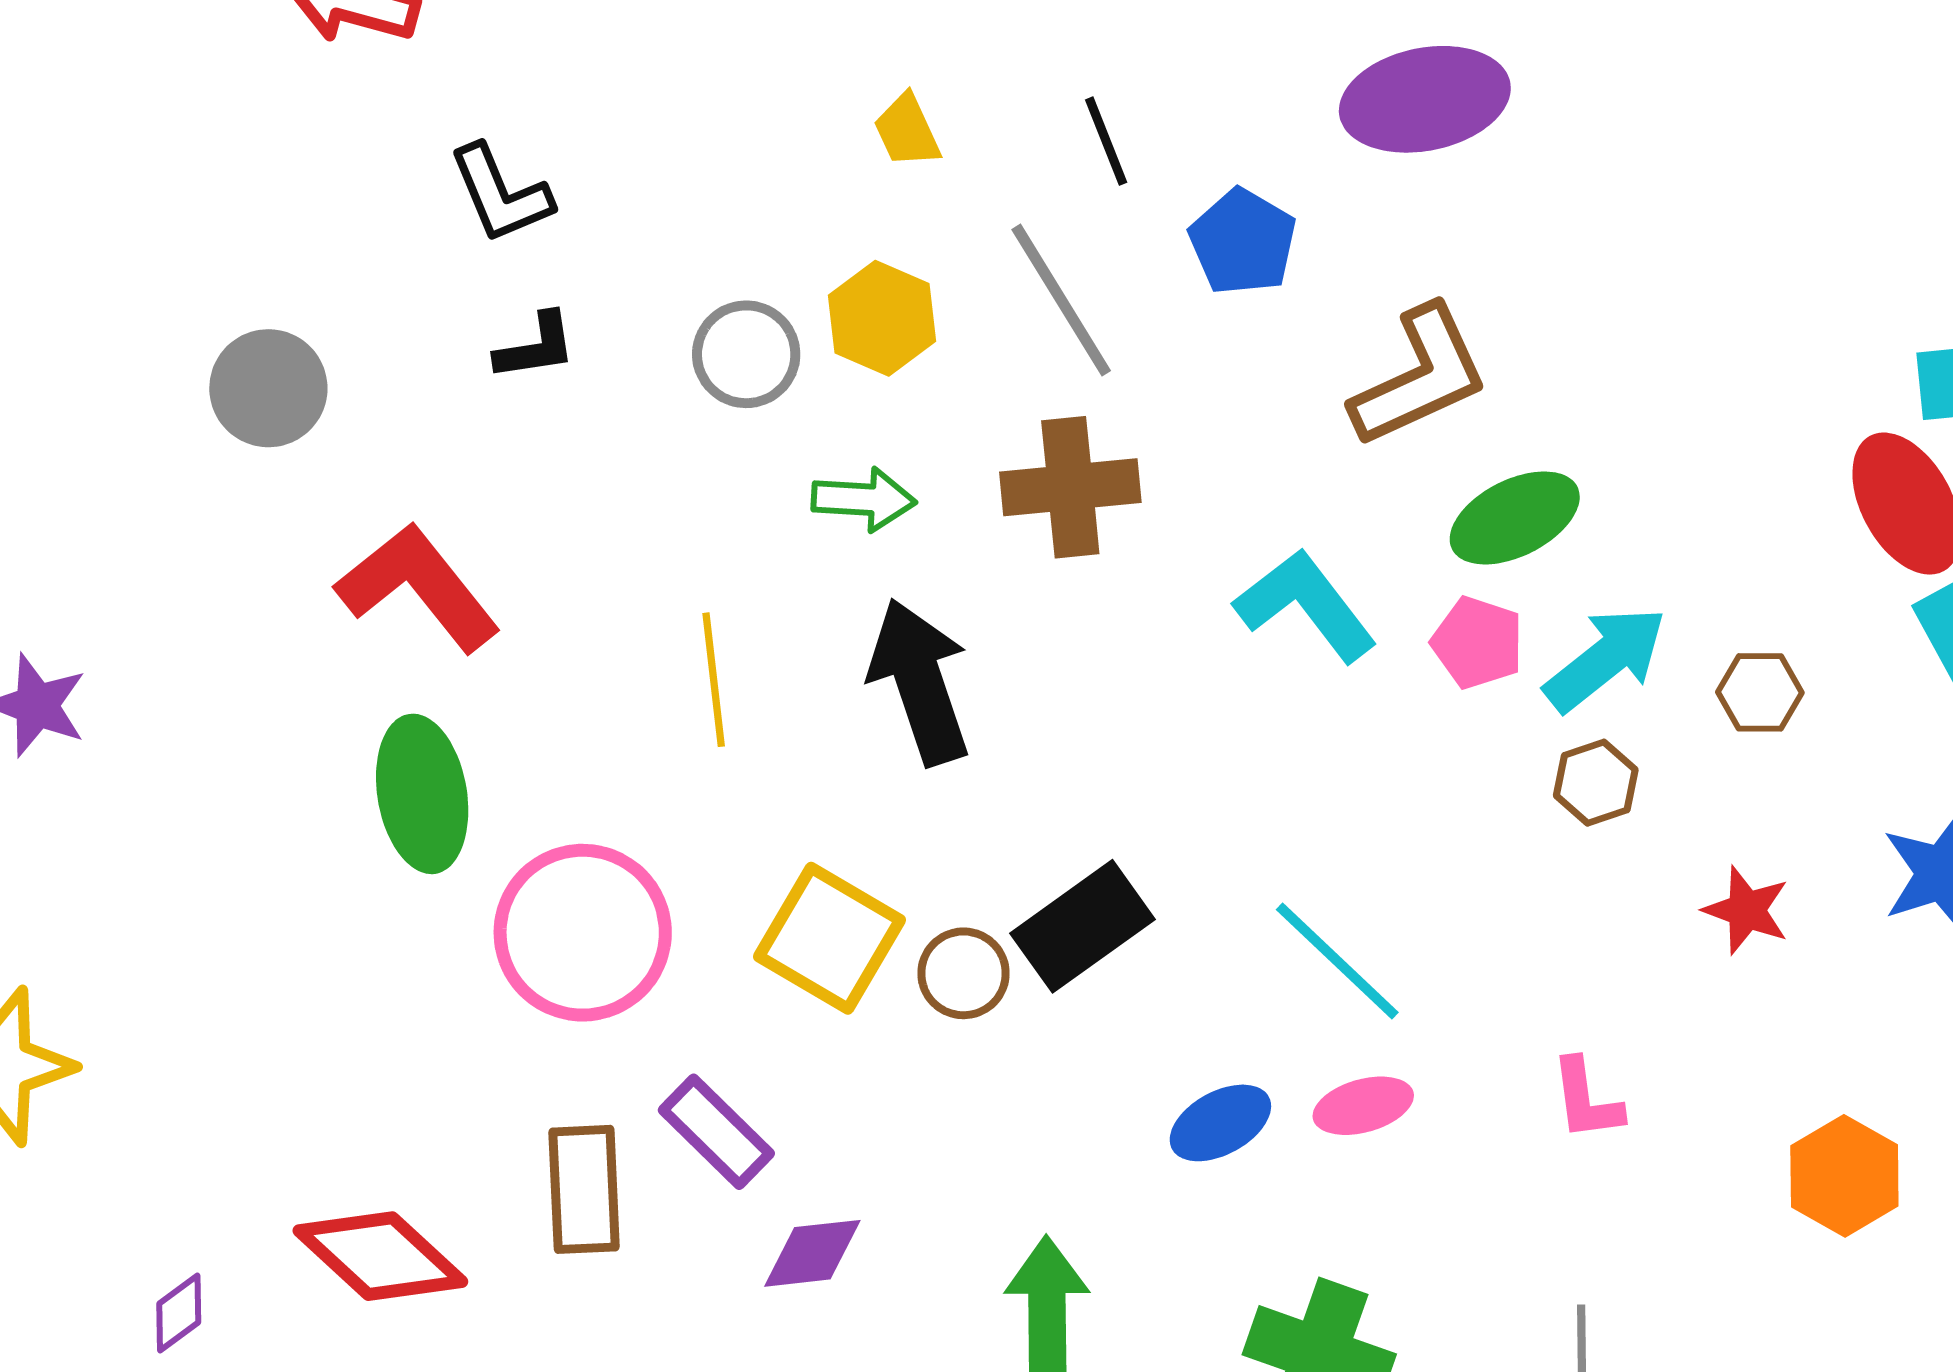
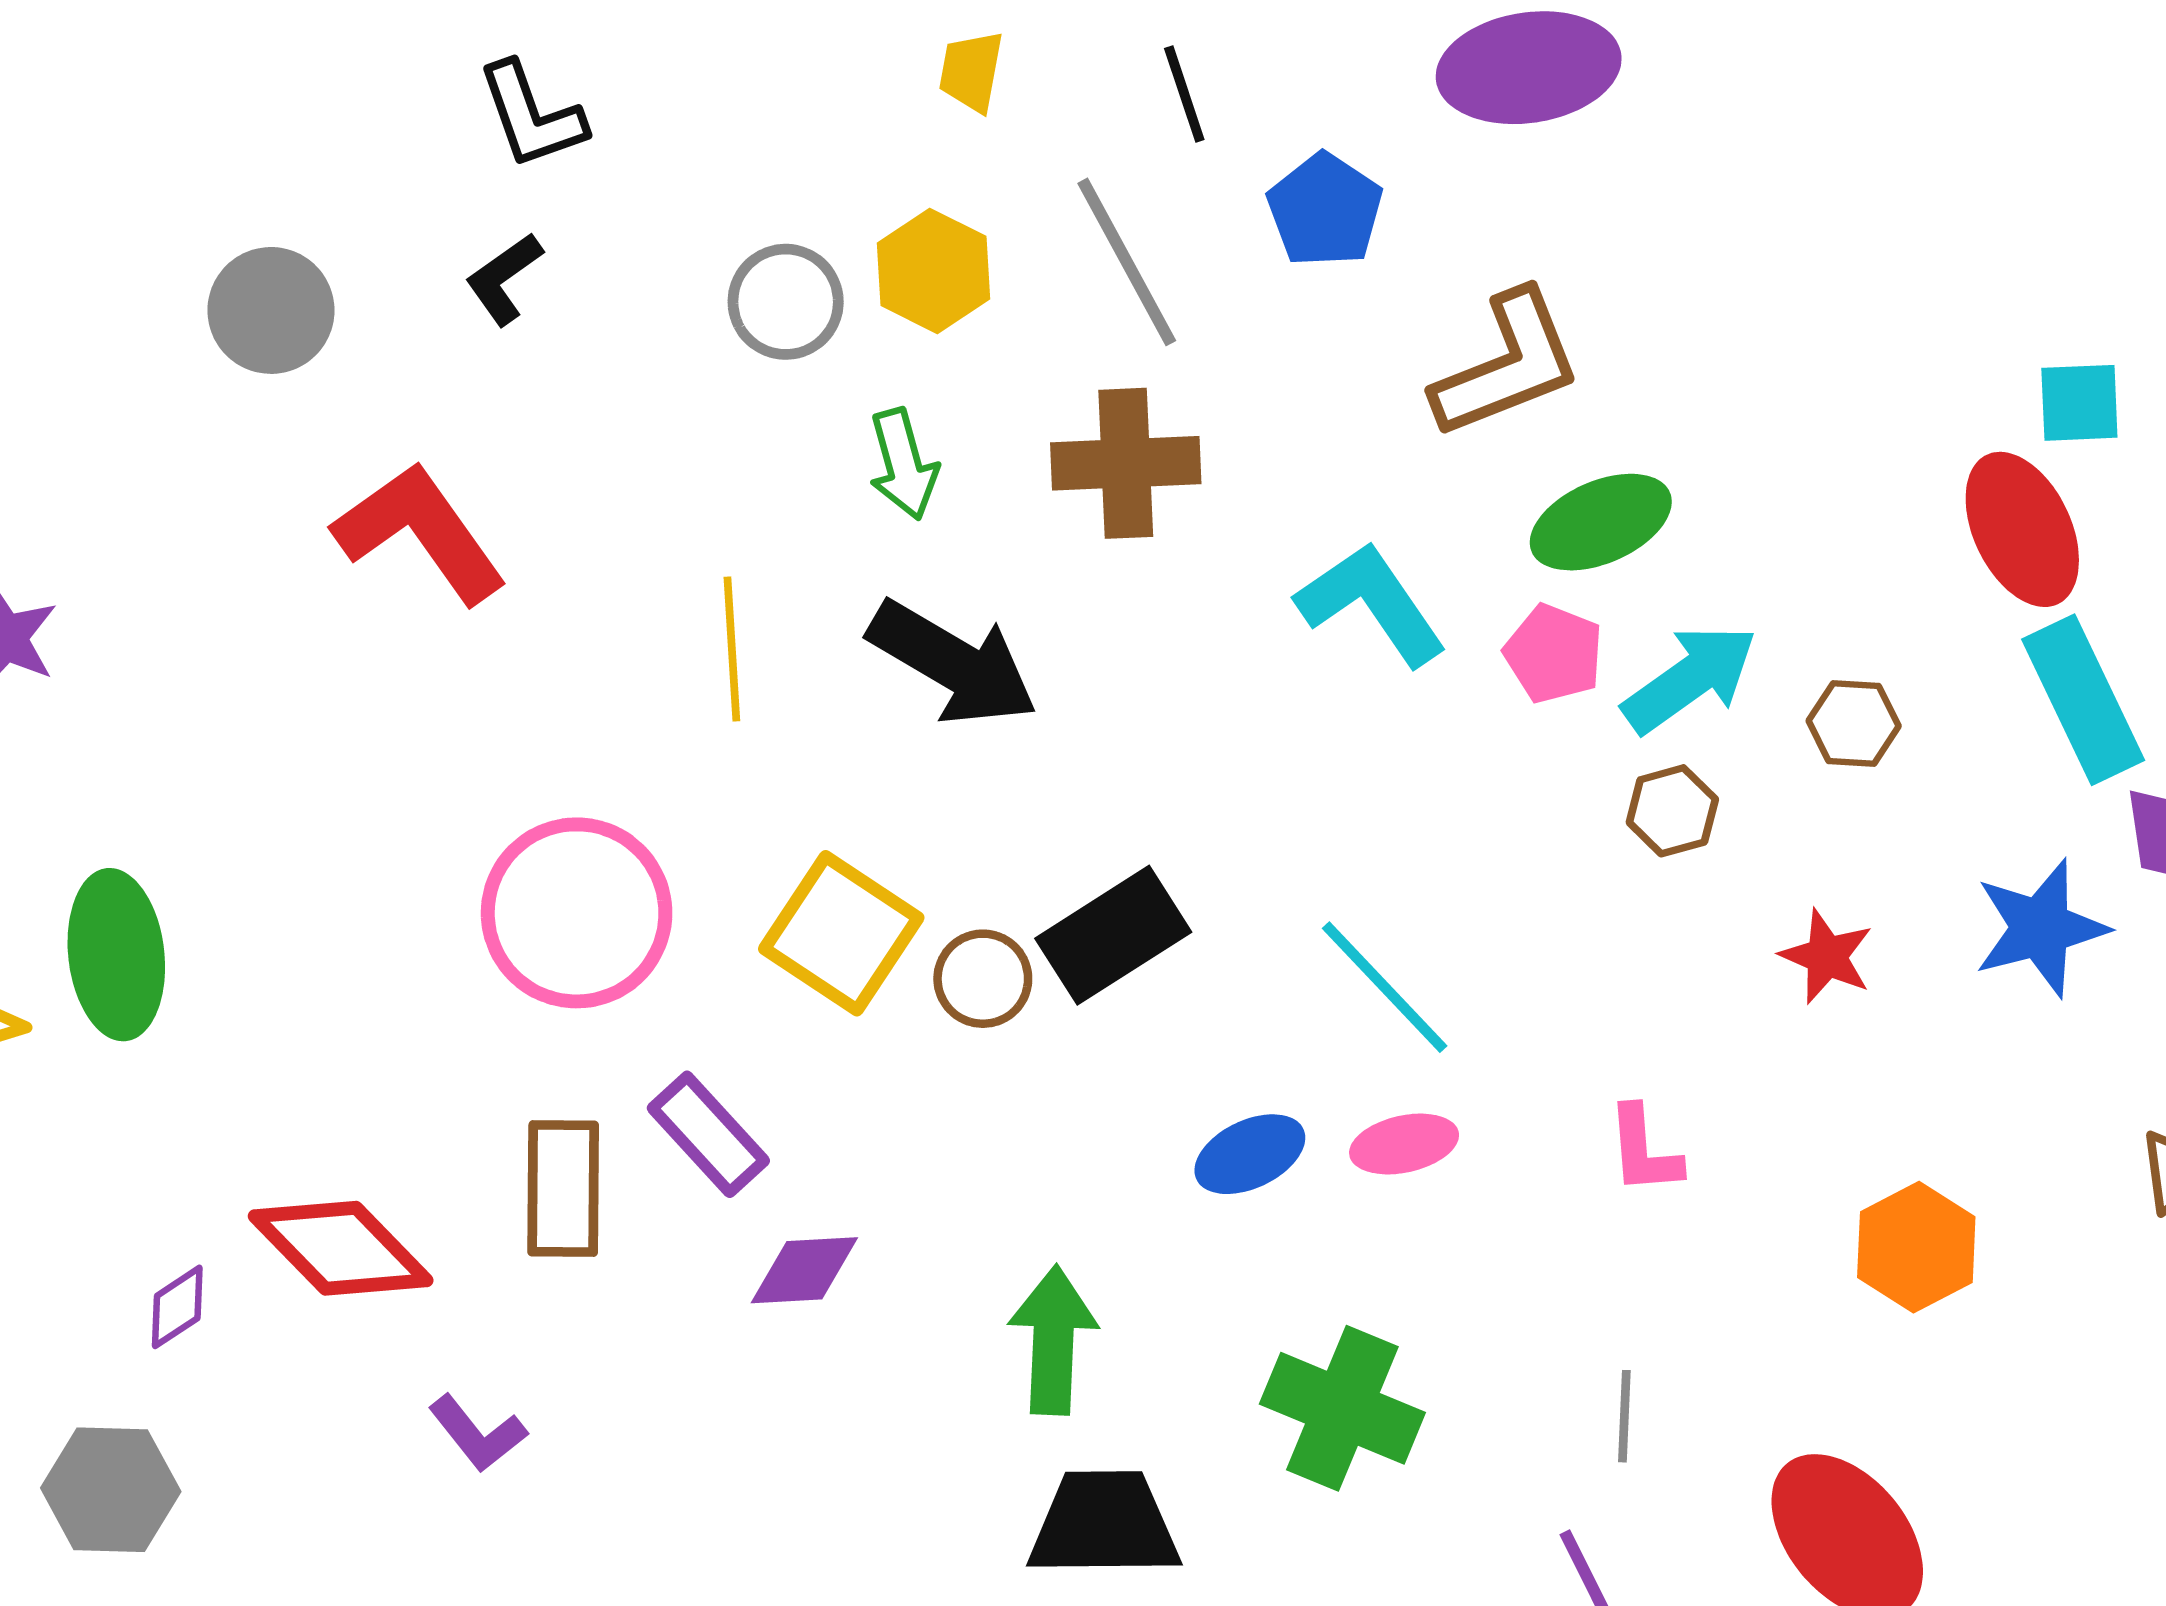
yellow trapezoid: (907, 131) -> (971, 71), turned 32
black L-shape: (536, 347) -> (504, 279), moved, turned 150
green arrow: (864, 499) -> (903, 464), turned 68
black arrow: (920, 682) -> (953, 663), turned 136
green ellipse: (422, 794) -> (116, 955), moved
purple diamond: (179, 1313) -> (177, 1307), moved

